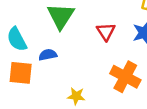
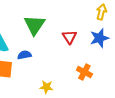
orange cross: (125, 77) -> (84, 72), size x0.7

